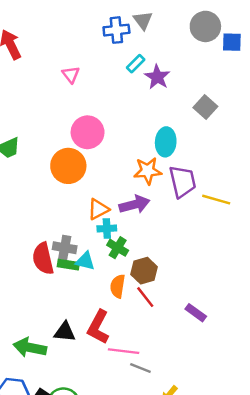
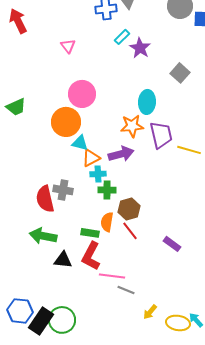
green cross: (118, 248) -> (107, 190), turned -30
cyan triangle: (85, 261) -> (80, 143), moved
green rectangle: (68, 265) -> (90, 233), moved
green arrow: (30, 348) -> (43, 236), moved

